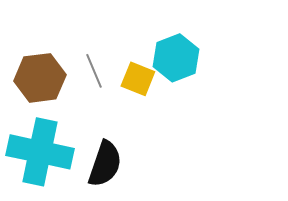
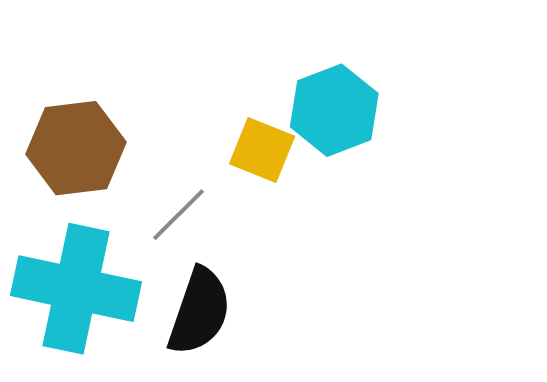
gray line: (94, 71) -> (179, 215), moved, turned 68

